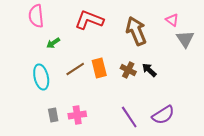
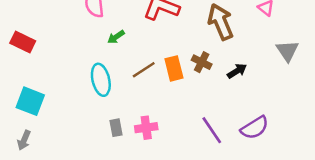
gray triangle: (185, 39) -> (287, 51), moved
brown cross: (128, 70) -> (202, 62), moved
black arrow: (149, 70) -> (237, 71), turned 105

